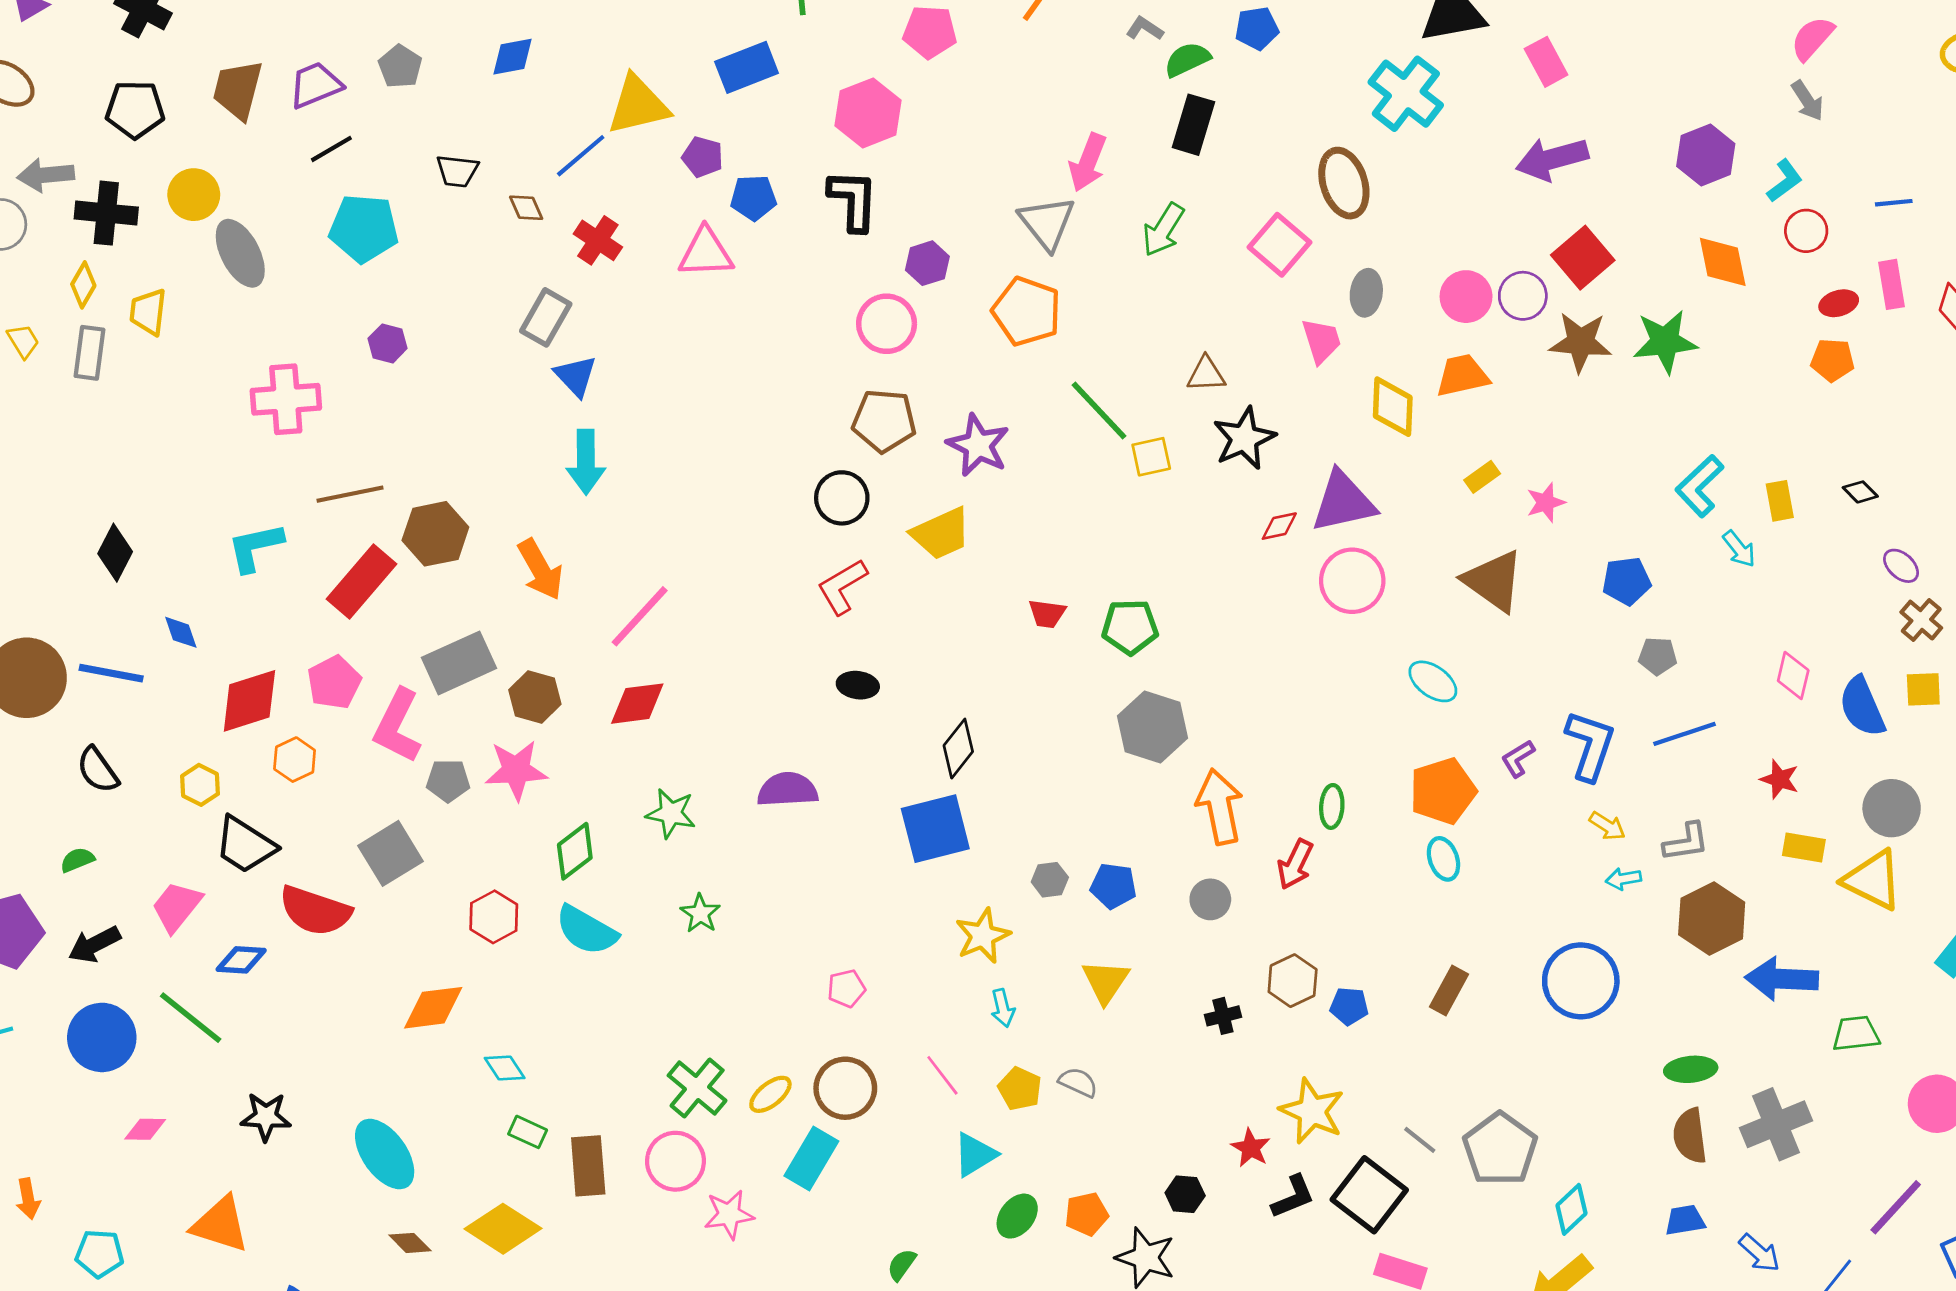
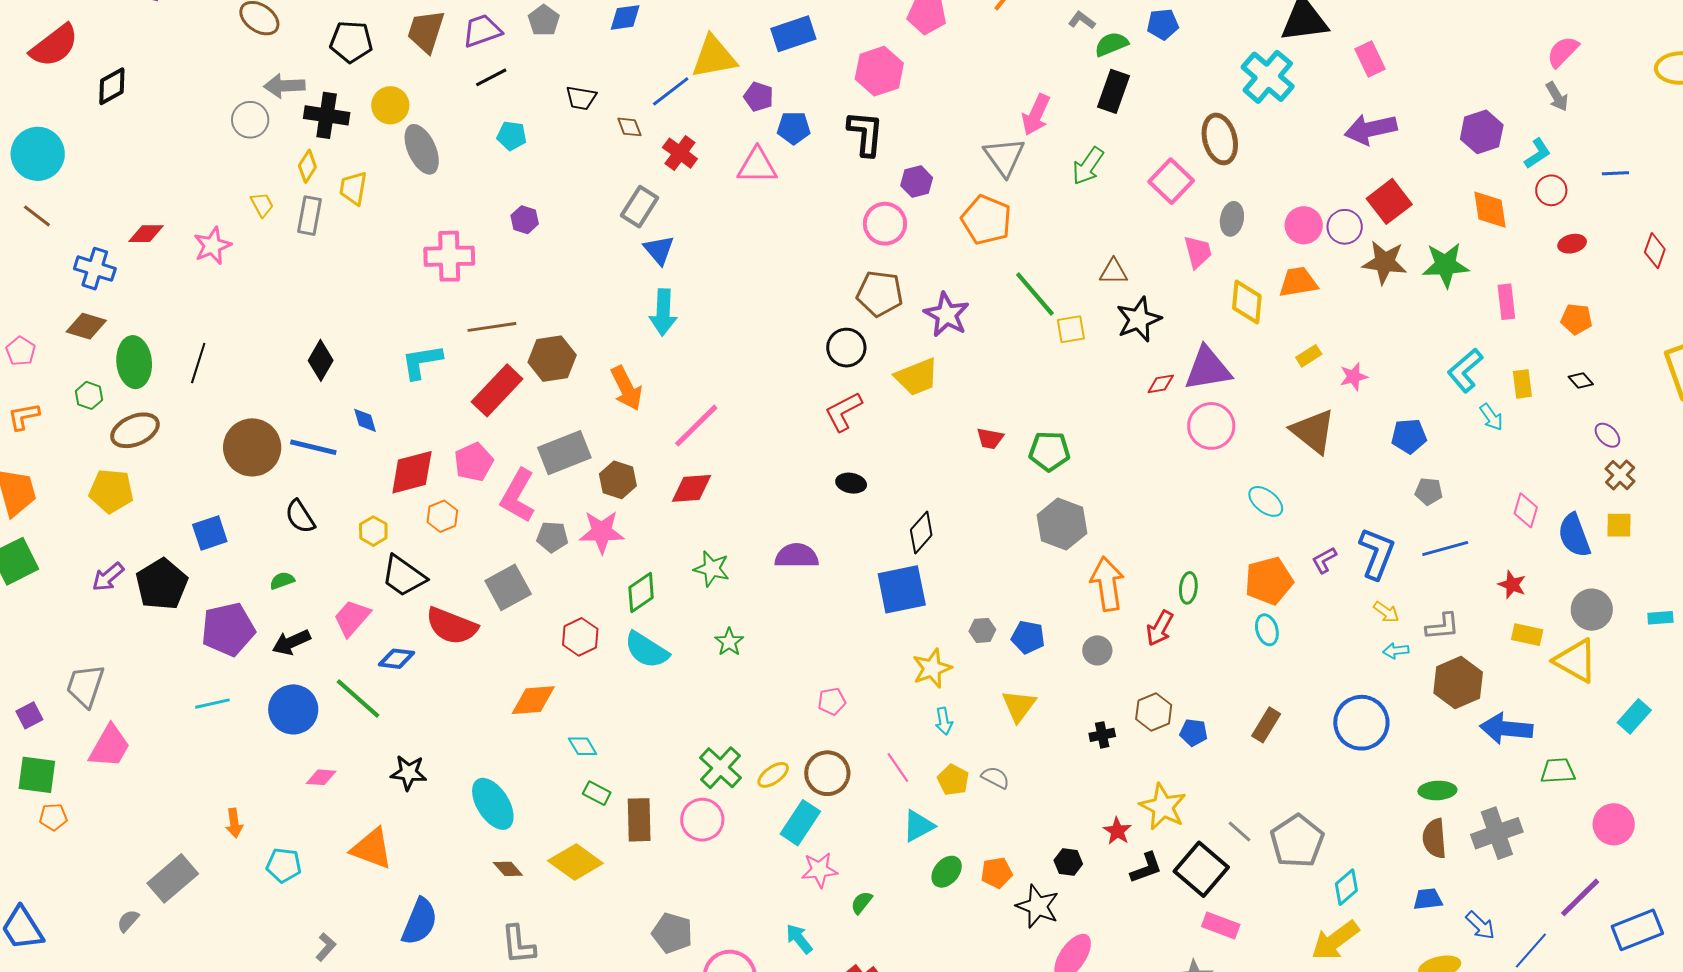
cyan pentagon: (364, 228) -> (512, 136), size x0.6
pink rectangle: (1892, 284) -> (1506, 302), moved
orange pentagon: (1833, 360) -> (1576, 319), moved
pink star: (729, 1214) -> (819, 870), moved

